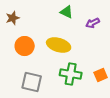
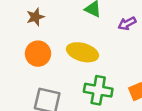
brown star: (13, 18) -> (35, 17), moved

